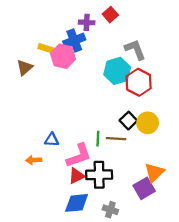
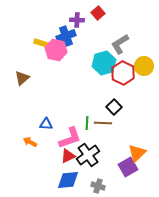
gray L-shape: (135, 50) -> (120, 44), turned -100
brown triangle: (25, 68) -> (22, 78), moved
yellow circle: (148, 123) -> (144, 66), moved
orange arrow: (34, 160) -> (30, 142), turned 32
black cross: (99, 175) -> (88, 155), turned -35

